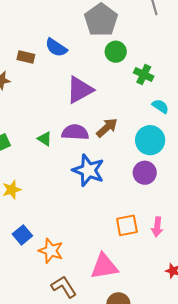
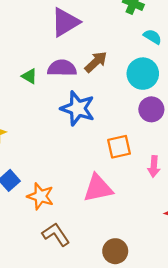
purple circle: (145, 173) -> (151, 109), moved
orange square: (127, 225) -> (119, 147), moved
pink triangle: (104, 266) -> (98, 188), moved

